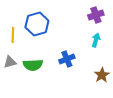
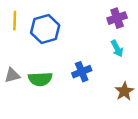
yellow line: (13, 35) -> (15, 20), moved
cyan arrow: (96, 40) -> (117, 49), turned 136

